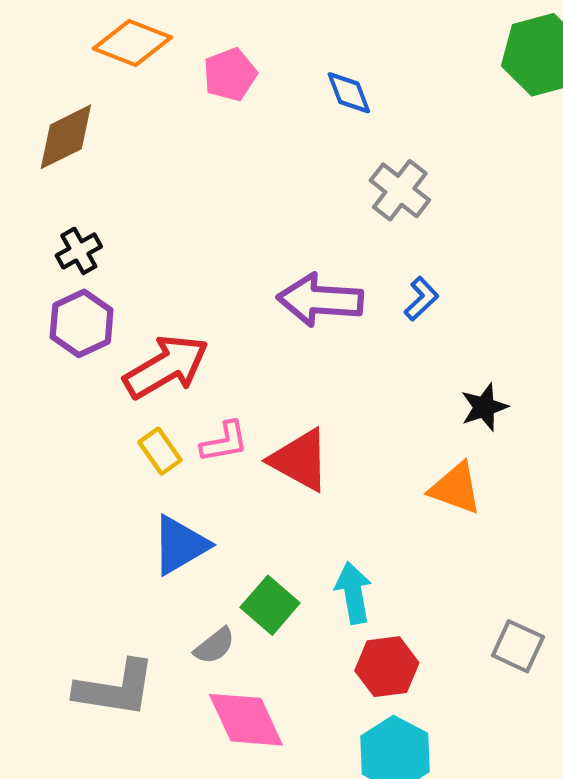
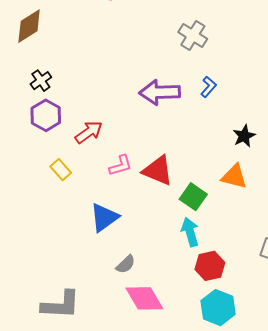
red arrow: (166, 367) -> (89, 132), size x0.7
yellow rectangle: (160, 451) -> (61, 170), moved
green square: (270, 605) -> (193, 197), moved
gray L-shape: (115, 688) -> (61, 305), moved

